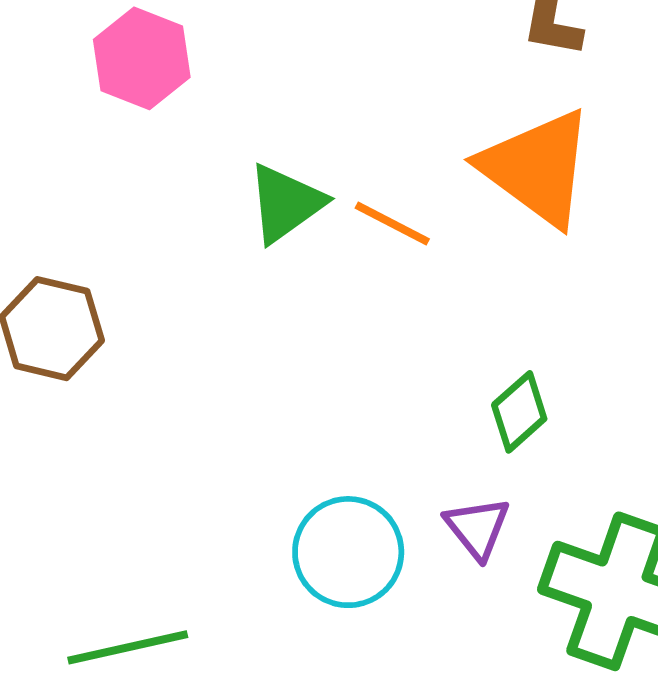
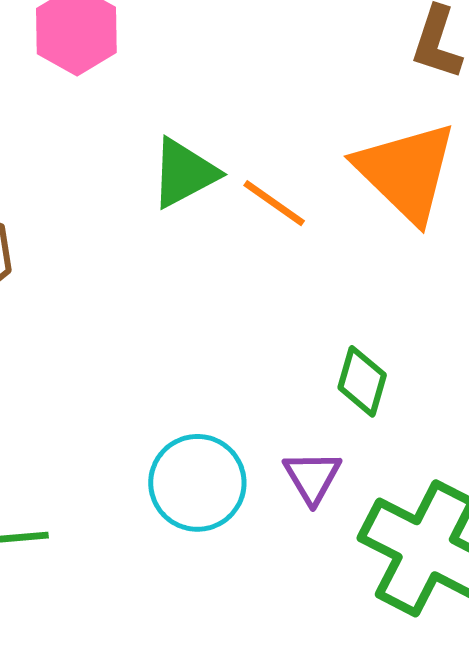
green diamond: (519, 412) -> (362, 381), turned -40

